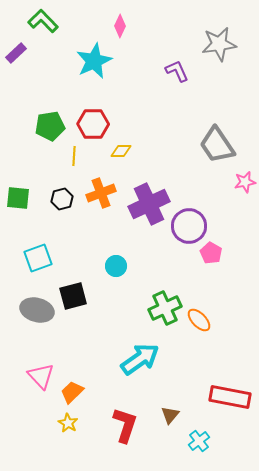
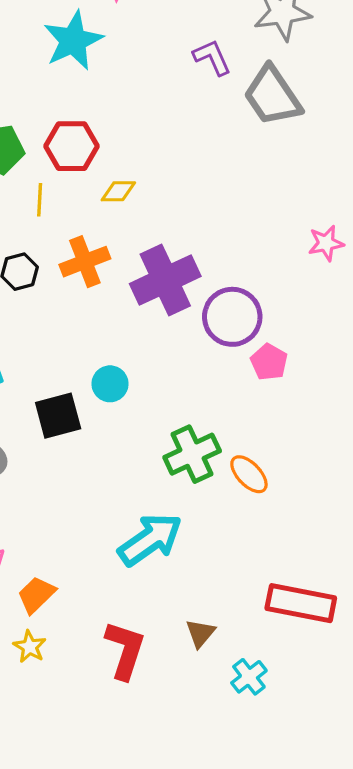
gray trapezoid: (217, 145) -> (272, 96), moved
black square: (73, 296) -> (58, 416), moved

